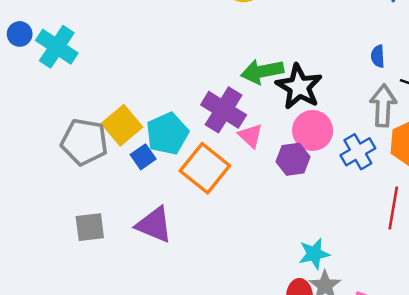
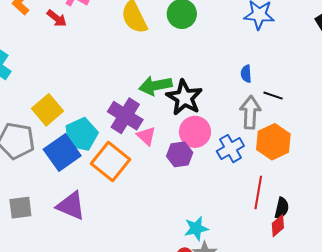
yellow square: (122, 125) -> (47, 110), moved
blue square: (143, 157) -> (62, 153), size x1.8

